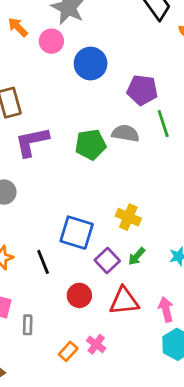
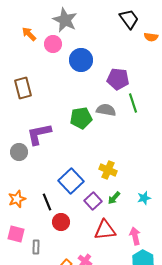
purple L-shape: (32, 142) -> (39, 134), moved
blue square: (77, 233) -> (71, 181), turned 30
red circle: (79, 295) -> (61, 222), moved

